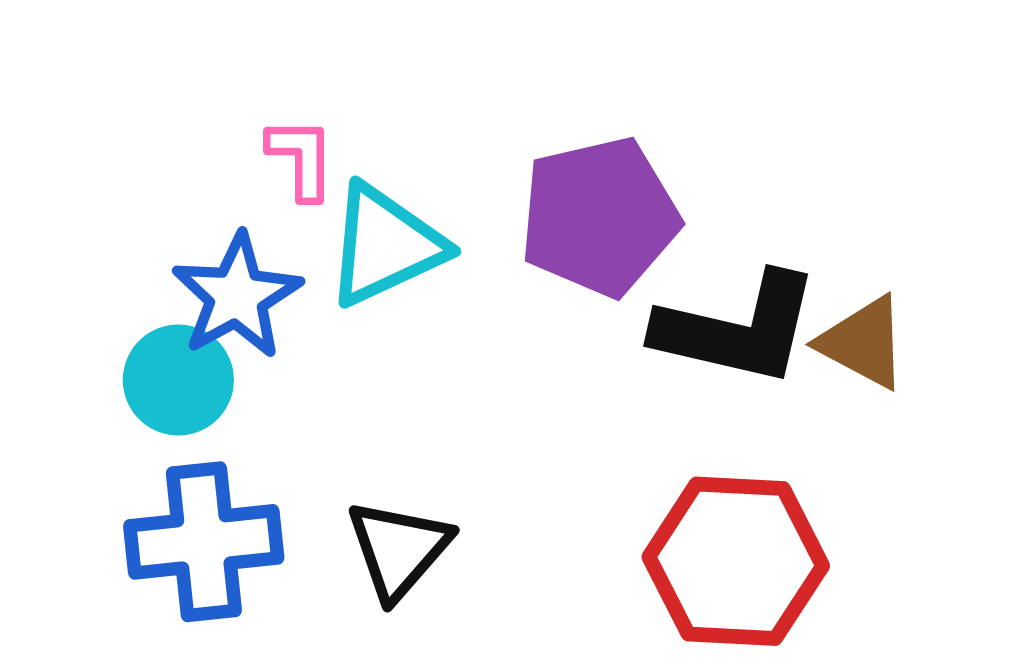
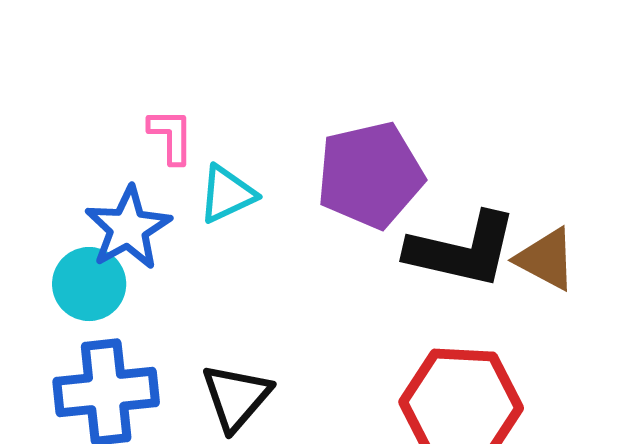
cyan triangle: (385, 245) -> (227, 194), size x0.7

